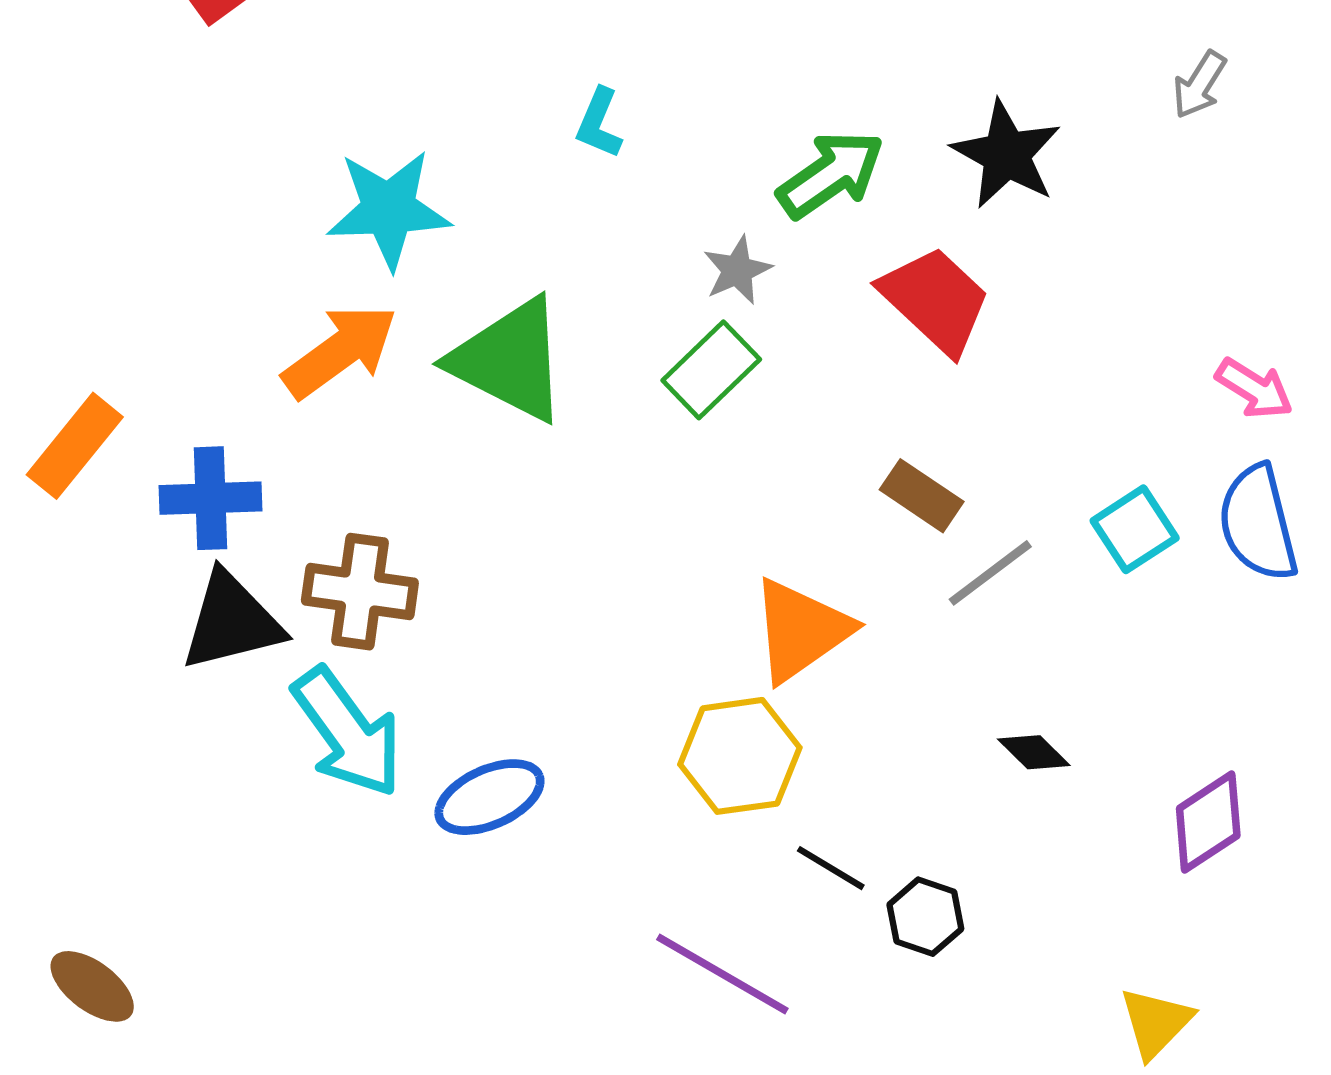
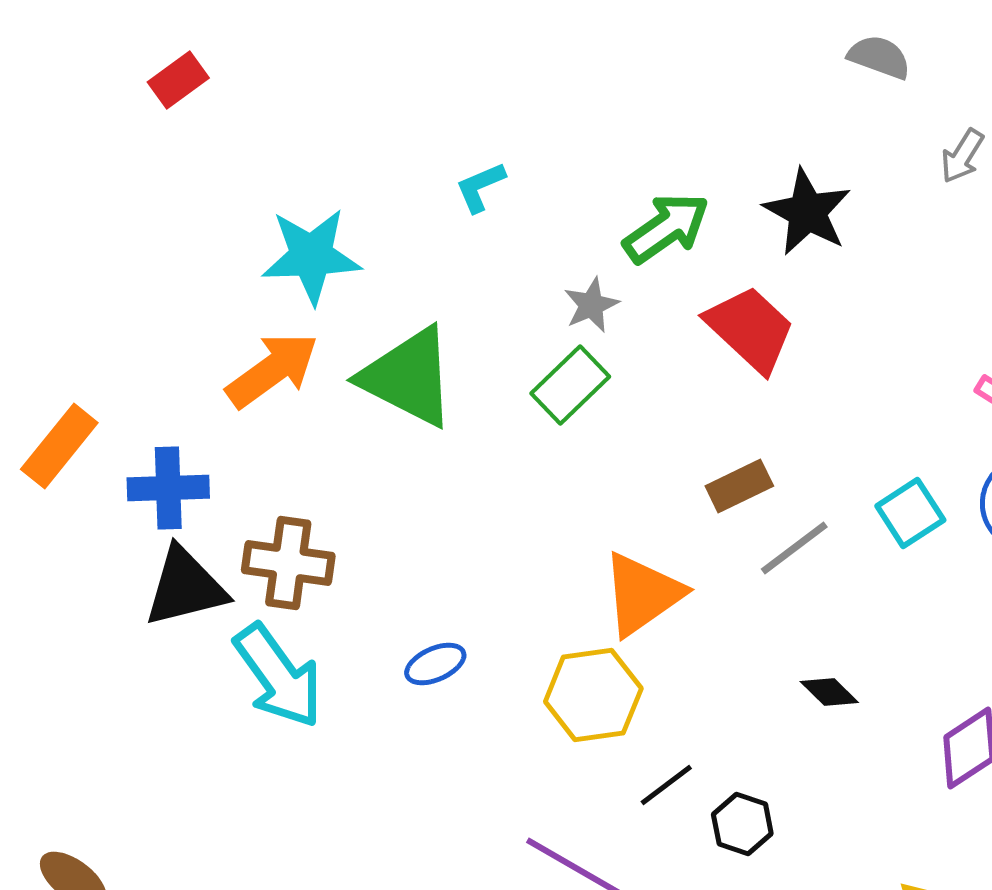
cyan L-shape: (599, 123) -> (480, 187), turned 44
brown rectangle: (922, 496) -> (739, 486), turned -60
blue ellipse: (489, 797) -> (435, 664), moved, size x0.7
black line: (831, 868) -> (666, 785), turned -68

